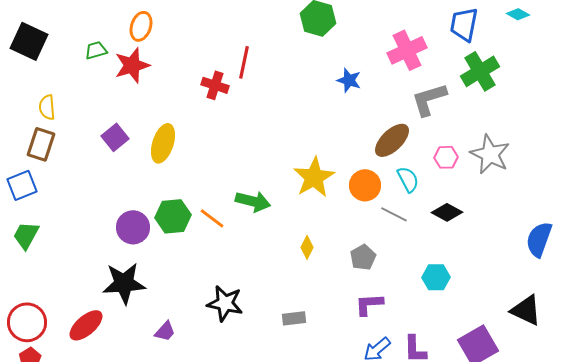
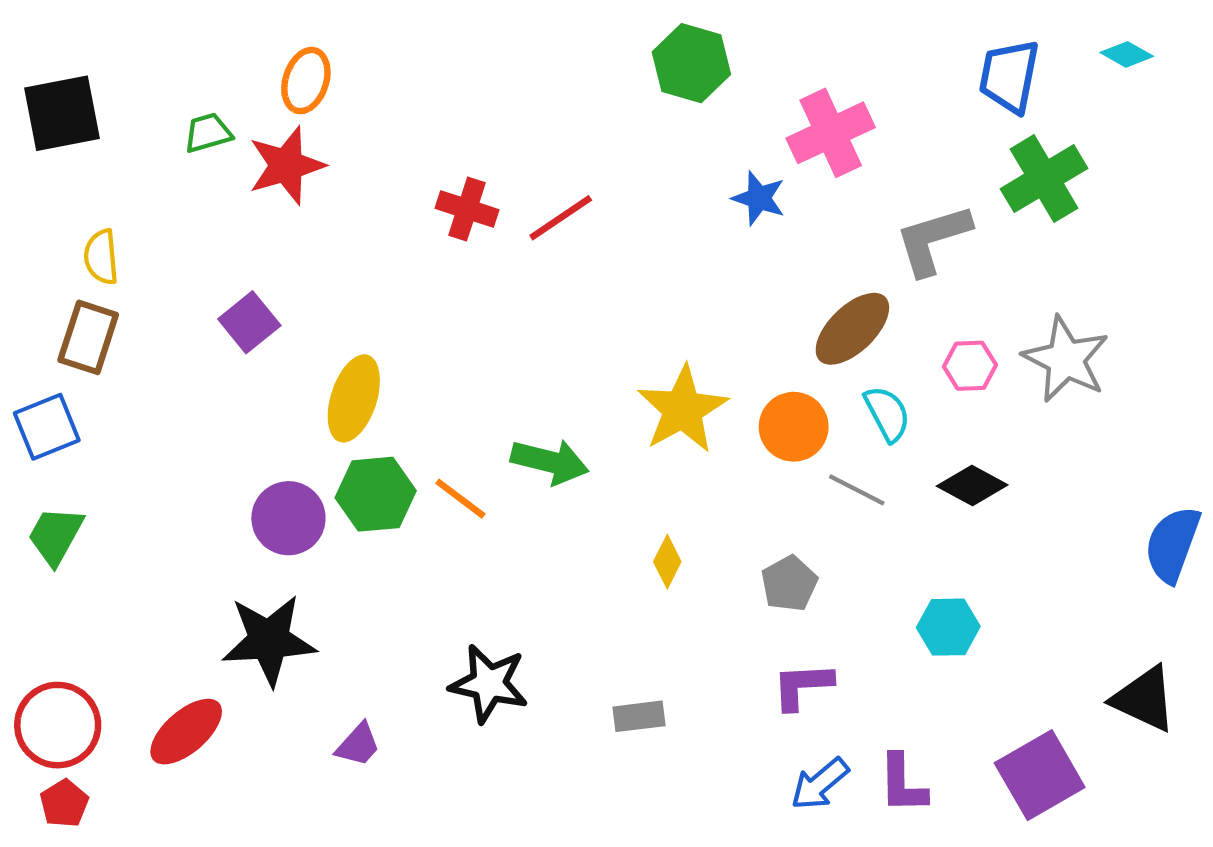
black square: (29, 41) -> (62, 113), turned -36
pink cross: (407, 50) -> (831, 133), moved
red line: (244, 62) -> (561, 218), moved, turned 44
yellow ellipse: (163, 143) -> (354, 398), moved

